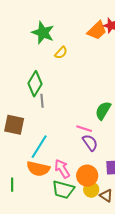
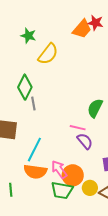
green star: (43, 33) -> (28, 36), size x0.7
yellow semicircle: (61, 53) -> (48, 54), size x1.6
orange circle: (87, 176) -> (73, 175), moved

